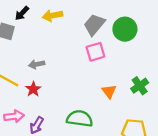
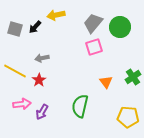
black arrow: (22, 13) -> (35, 27), moved
green semicircle: (80, 119) -> (80, 106), turned -85

